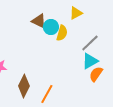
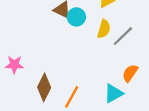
yellow semicircle: (62, 33) -> (104, 29), moved
cyan triangle: (90, 61) -> (113, 93), moved

